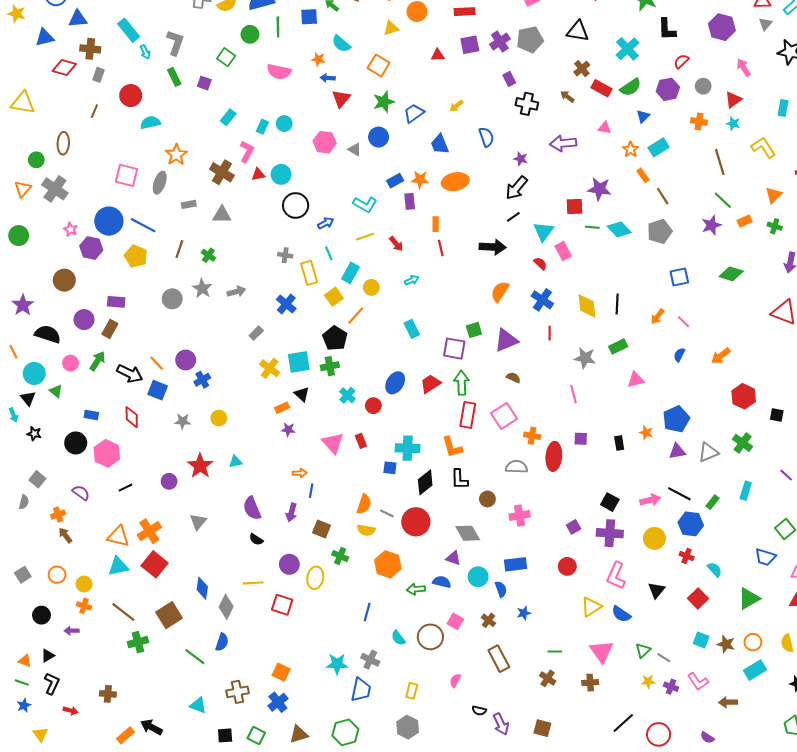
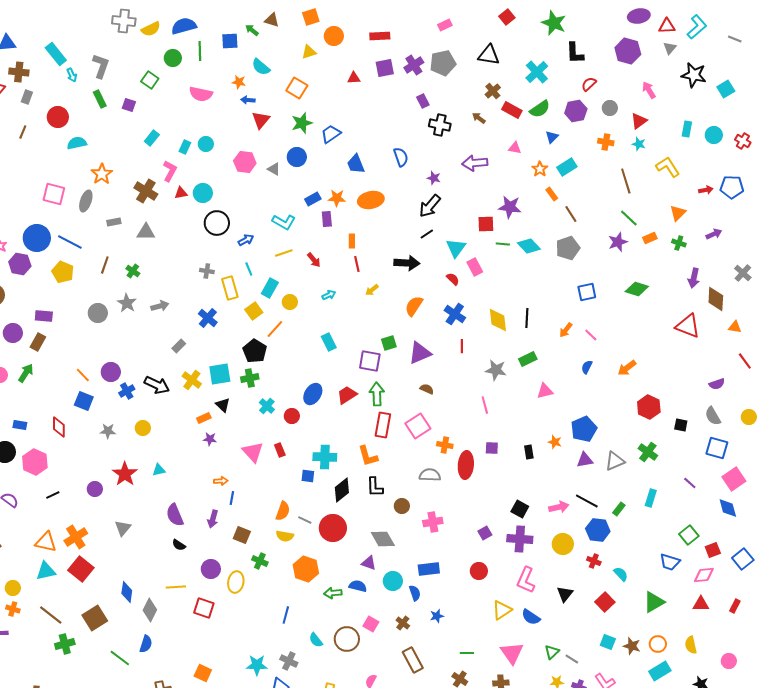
yellow arrow: (456, 106) -> (372, 290), moved
black arrow: (130, 373) -> (157, 385), moved

